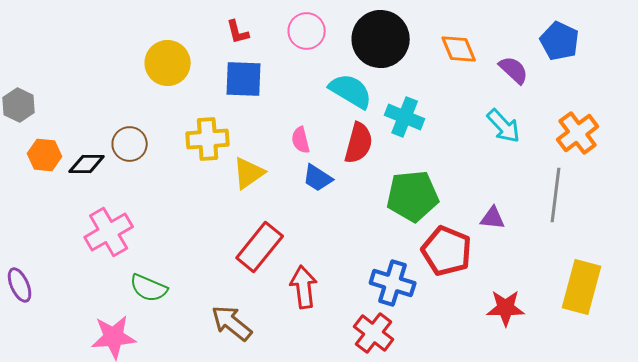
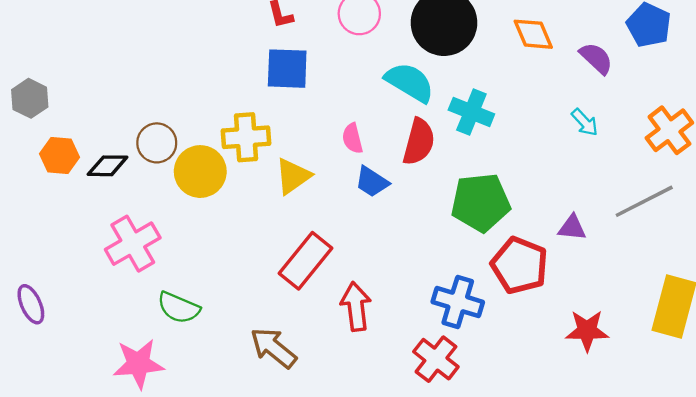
yellow circle: (168, 63) -> (200, 172), moved
cyan arrow: (504, 126) -> (585, 122), size x0.7
gray line: (556, 195) -> (644, 201), turned 56

